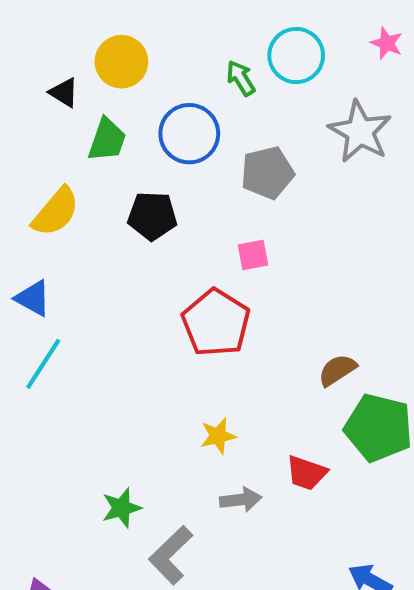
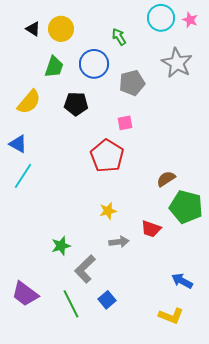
cyan circle: (296, 56) -> (161, 18), moved
black triangle: (64, 93) -> (33, 29), moved

